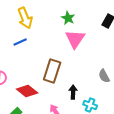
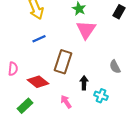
blue line: (20, 42) -> (39, 39), moved

